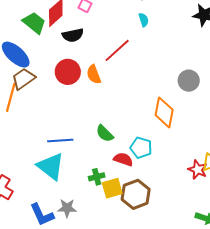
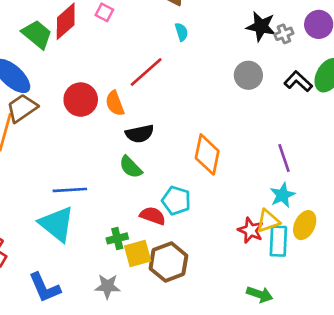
black semicircle: (73, 35) -> (140, 134), moved
gray circle: (189, 81) -> (248, 75), moved
green semicircle: (105, 134) -> (131, 167), moved
gray star: (67, 208) -> (107, 286), moved

